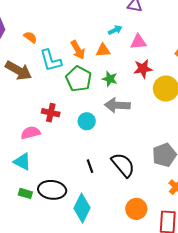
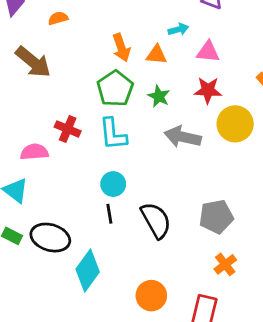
orange semicircle: (30, 37) -> (58, 18), turned -64
cyan L-shape: (51, 60) -> (113, 134), moved
gray arrow: (117, 105) -> (183, 137), moved
cyan circle: (87, 121) -> (113, 184), moved
orange circle: (136, 209) -> (151, 296), moved

